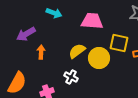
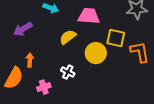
yellow semicircle: (77, 51) -> (68, 37), moved
orange arrow: (41, 52) -> (30, 60), moved

